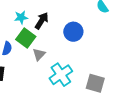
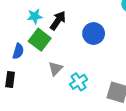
gray triangle: (39, 54) -> (55, 69), moved
cyan cross: (61, 75) -> (79, 82), size x0.7

